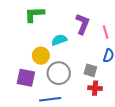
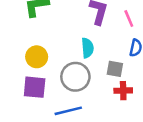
cyan semicircle: (59, 40) -> (88, 48), moved, turned 112
yellow circle: (41, 56) -> (37, 57), moved

